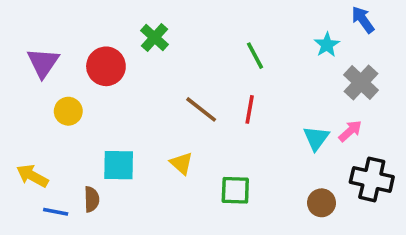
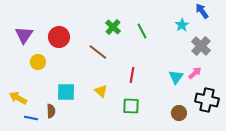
green cross: (154, 38) -> (113, 27), moved
brown line: (201, 109) -> (98, 52), moved
red line: (250, 109) -> (132, 75), moved

